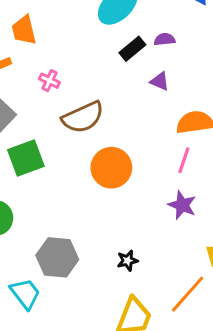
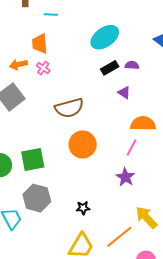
pink cross: (49, 81) -> (43, 68), moved
green square: (26, 158) -> (33, 159), moved

